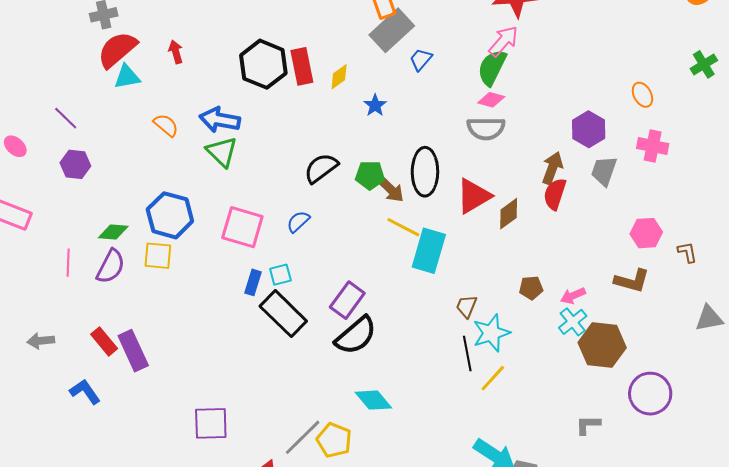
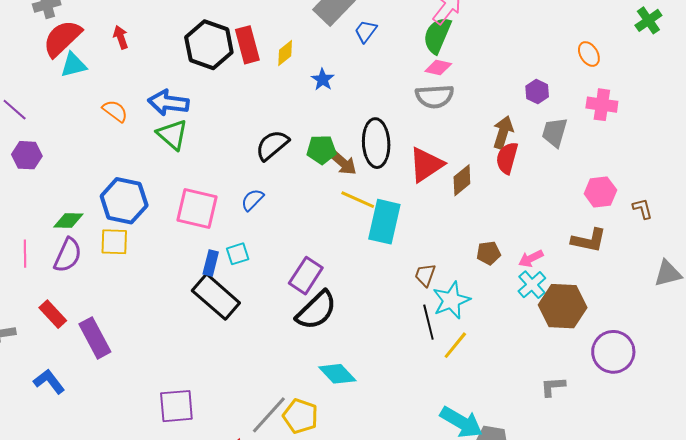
purple hexagon: (589, 129) -> (537, 92), size x0.7
black rectangle: (283, 314) -> (216, 297), moved
red rectangle: (104, 341) -> (53, 314), moved

